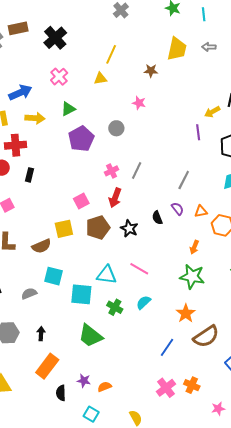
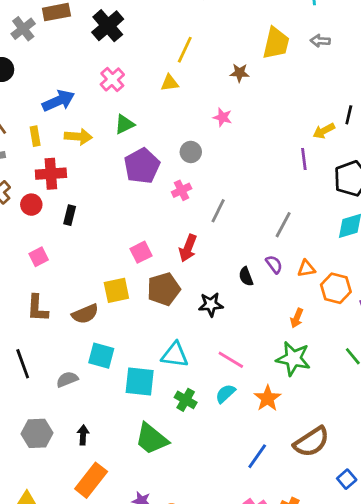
pink cross: (111, 171) -> (182, 190), moved
black star: (129, 228) -> (211, 305), moved, turned -30
pink line: (139, 269) -> (231, 360), moved
orange star: (186, 313) -> (267, 398), moved

